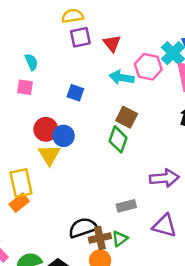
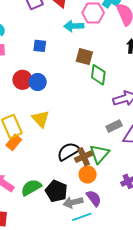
green diamond: (118, 139) -> (98, 75), moved
yellow triangle: (49, 155) -> (41, 119), moved
gray rectangle: (126, 206) -> (114, 126), moved
green triangle: (120, 239) -> (99, 154), size x1.5

